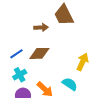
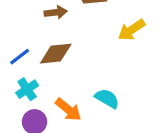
yellow arrow: (83, 62) -> (132, 30), moved, turned -144

